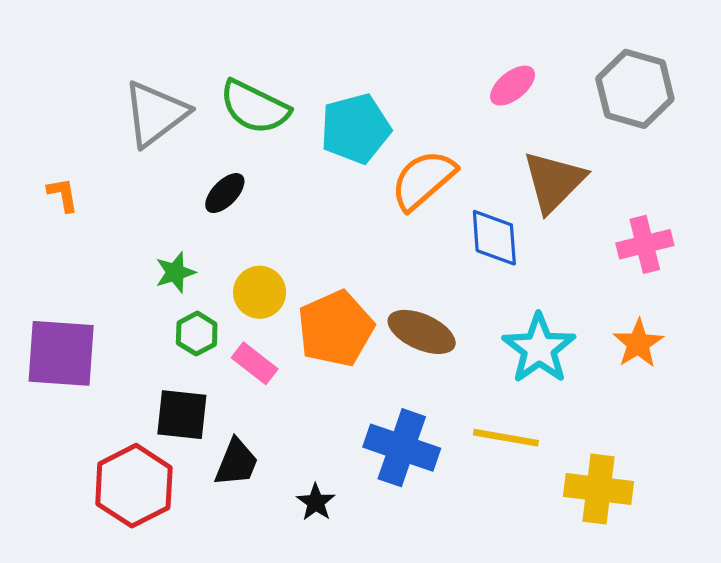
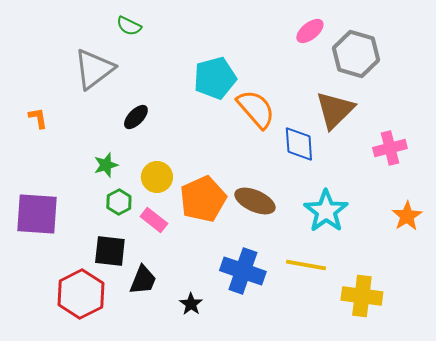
pink ellipse: (513, 86) -> (310, 31), moved
gray hexagon: (635, 89) -> (356, 54), moved
green semicircle: (255, 107) -> (129, 26), moved, size x0.6
orange semicircle: (423, 180) -> (256, 109), turned 90
orange star: (638, 344) -> (407, 216), moved

